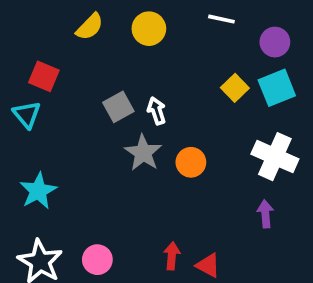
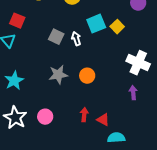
cyan square: (277, 88) -> (96, 24), moved
gray square: (118, 107) -> (56, 37), turned -35
gray star: (143, 153) -> (58, 75), moved, turned 30
orange circle: (191, 162) -> (87, 76), moved

